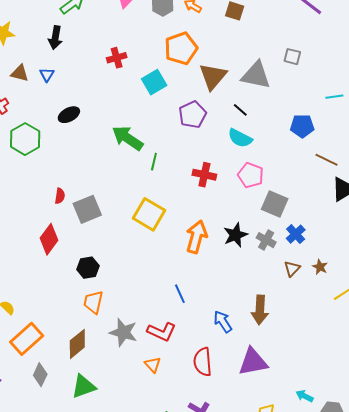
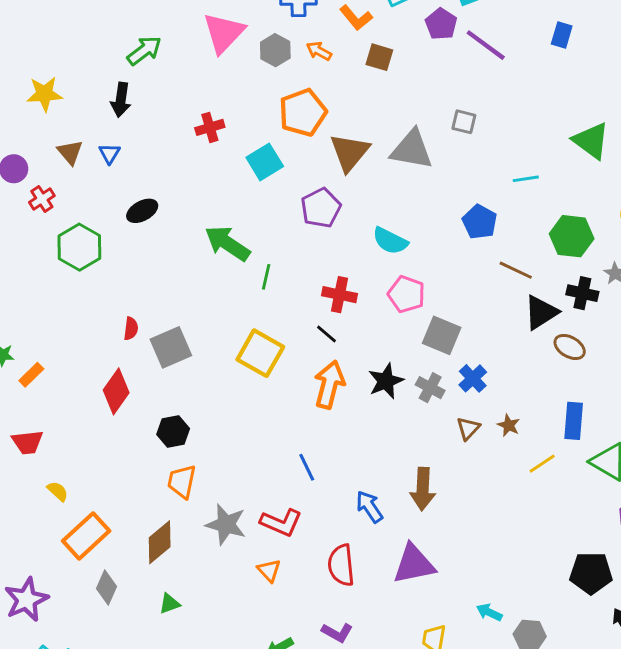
brown triangle: (20, 73) -> (70, 152), turned 36
black line: (240, 110) -> (327, 334), moved
blue pentagon: (302, 126) -> (480, 222), turned 30
green triangle: (84, 387) -> (169, 604), size x0.6

